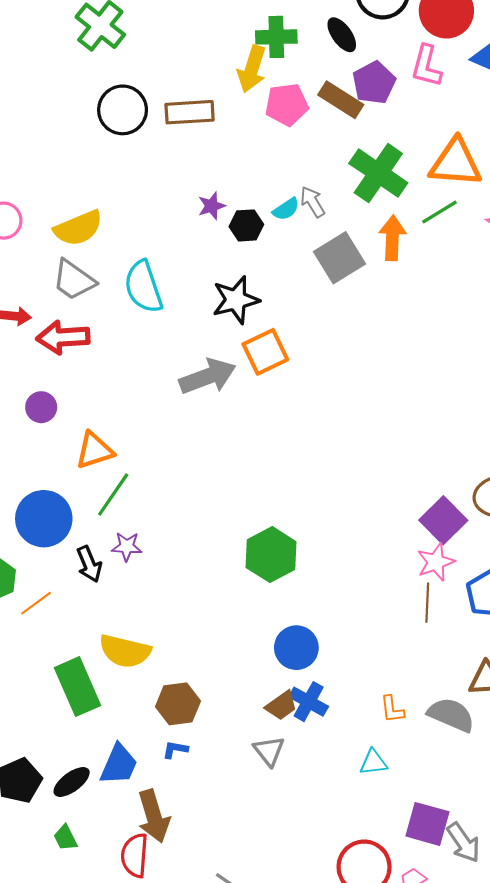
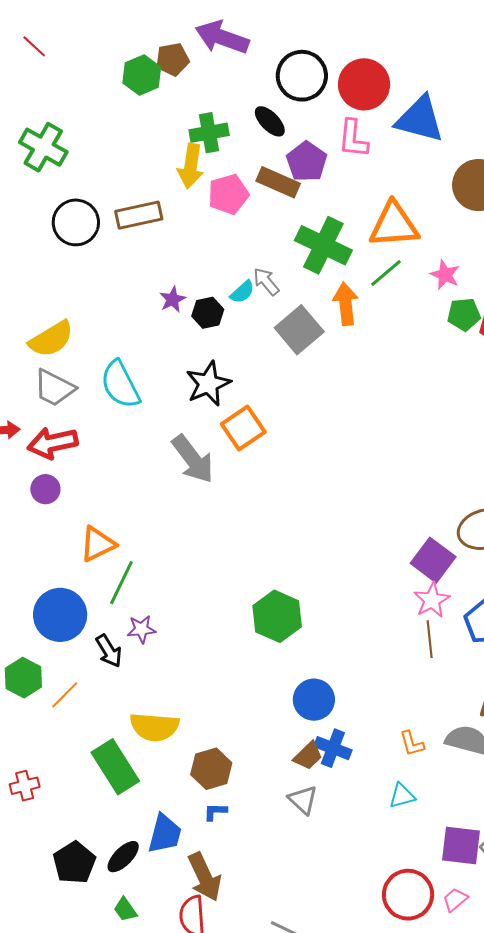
gray arrow: (208, 376) -> (193, 459), turned 82
purple circle: (41, 407) -> (45, 489), moved

